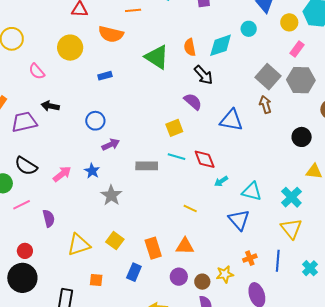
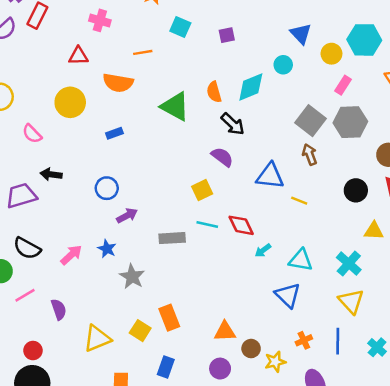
yellow line: (190, 209) -> (299, 201), moved
orange rectangle: (153, 248) -> (169, 318), moved
brown circle: (202, 282) -> (251, 349), moved

